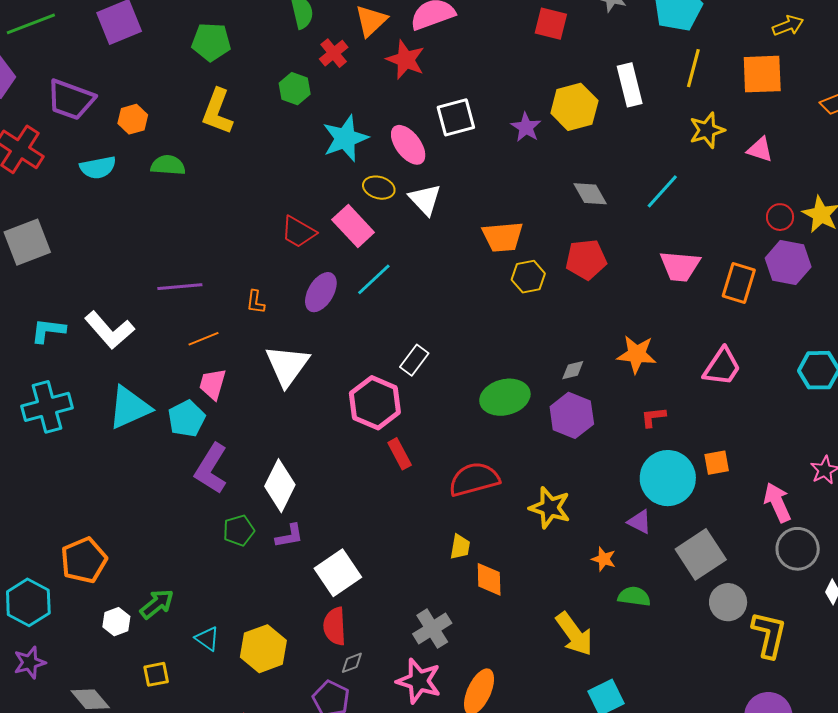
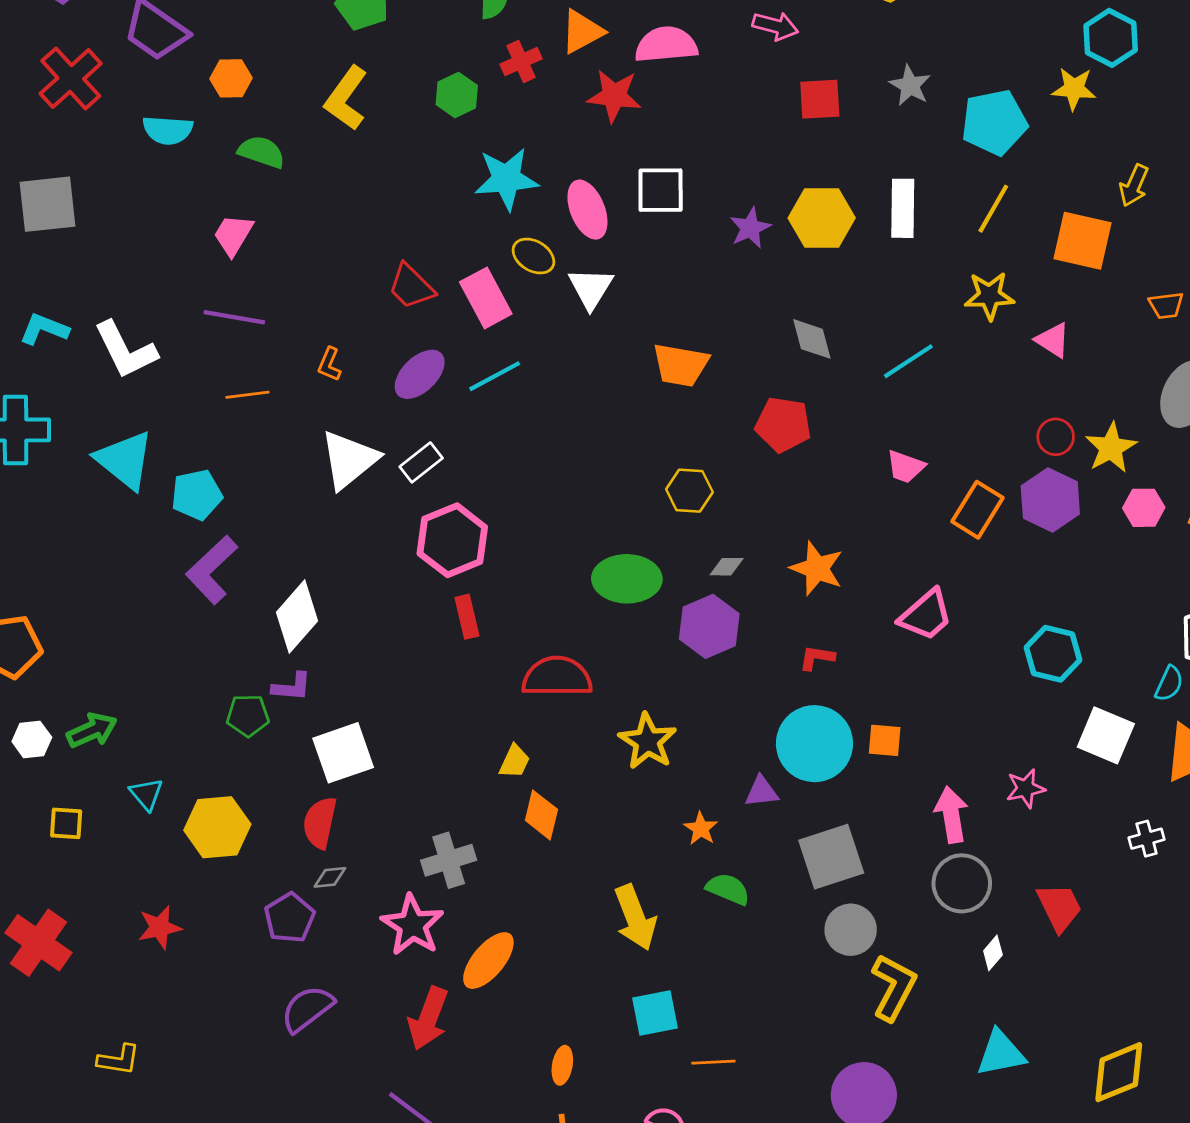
red square: (551, 24) -> (820, 99), turned -32
yellow arrow: (788, 26) -> (1134, 185), turned 120
red star: (406, 60) -> (614, 96), turned -30
pink trapezoid: (680, 266) -> (906, 467), size x0.7
yellow hexagon: (528, 277) -> (689, 491), moved
white rectangle: (414, 360) -> (421, 462), moved
pink trapezoid: (213, 384) -> (233, 235), moved
cyan triangle: (129, 408) -> (125, 460), turned 48
purple triangle: (640, 522) -> (762, 792), turned -48
green pentagon: (239, 530) -> (248, 715), moved

